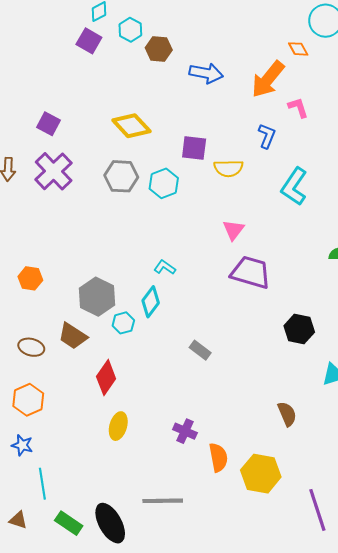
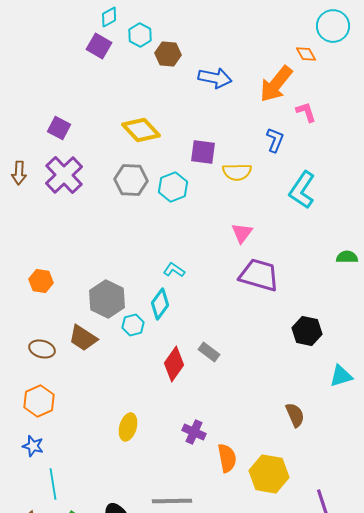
red diamond: (106, 378) -> (174, 364), moved

